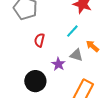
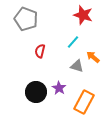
purple star: (58, 64) -> (59, 88), moved

